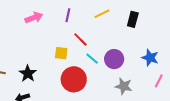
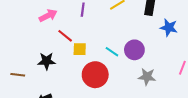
red line: (80, 39) -> (65, 36), moved
blue star: (150, 58) -> (169, 27), moved
black star: (28, 74) -> (47, 61), moved, turned -30

